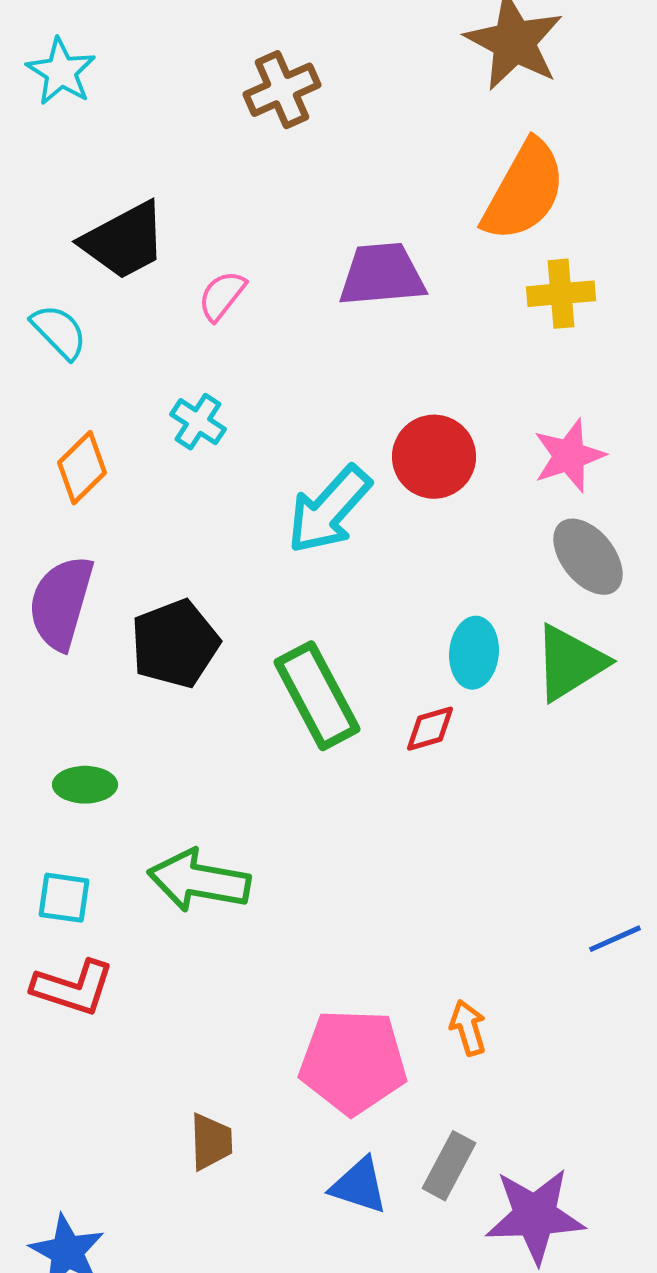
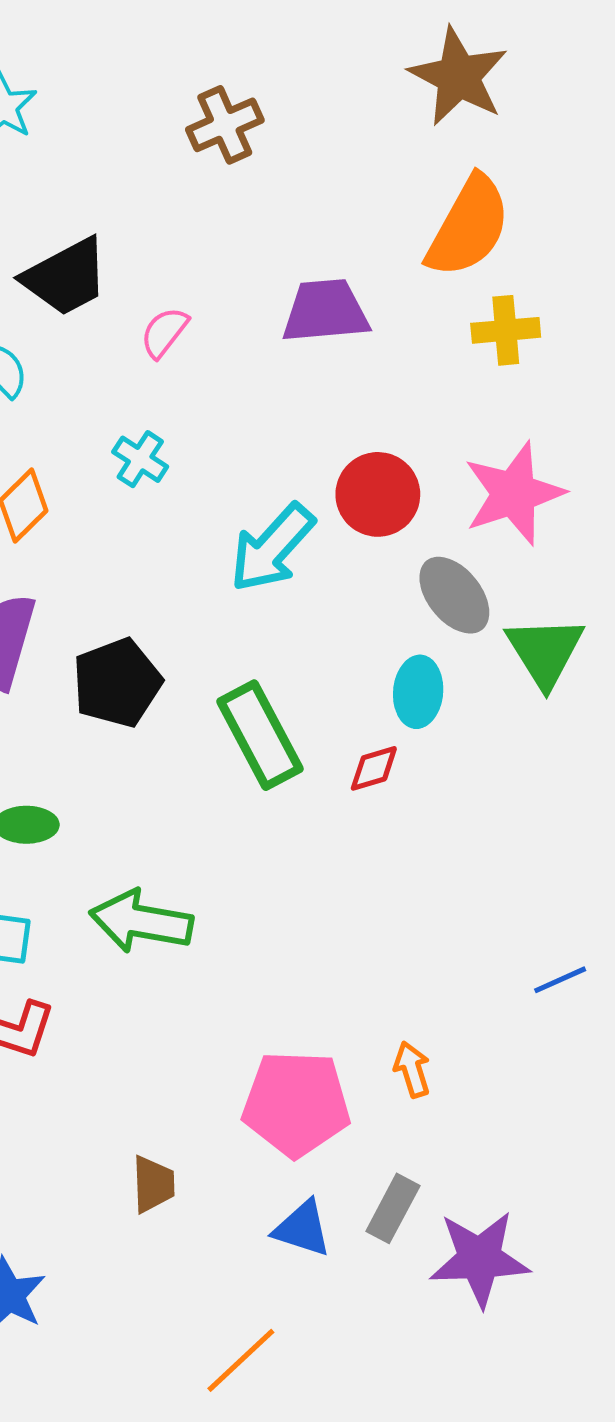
pink star: (569, 456) -> (514, 493), size x1.4
gray ellipse: (588, 557) -> (454, 595), moved
green triangle: (570, 663) -> (545, 652), moved, turned -30

